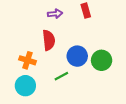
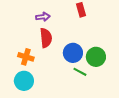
purple arrow: (55, 14) -> (43, 17), moved
green line: (61, 76) -> (80, 72), moved, turned 56

